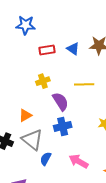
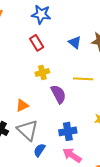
blue star: (26, 25) -> (41, 14), moved
red rectangle: (47, 50) -> (37, 43), moved, turned 63
blue cross: (63, 126) -> (68, 131), moved

